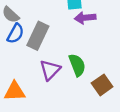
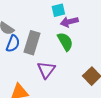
green semicircle: (77, 65) -> (65, 42), moved

